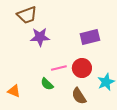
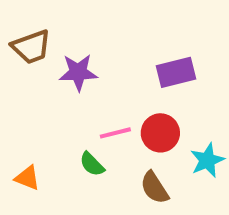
brown trapezoid: (27, 15) -> (31, 47), moved

